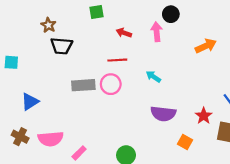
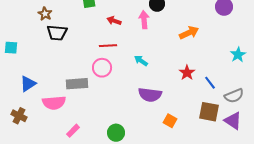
gray rectangle: (83, 85) -> (77, 84), moved
red star: (204, 116) -> (187, 73), moved
pink semicircle: (51, 139) -> (54, 103), moved

